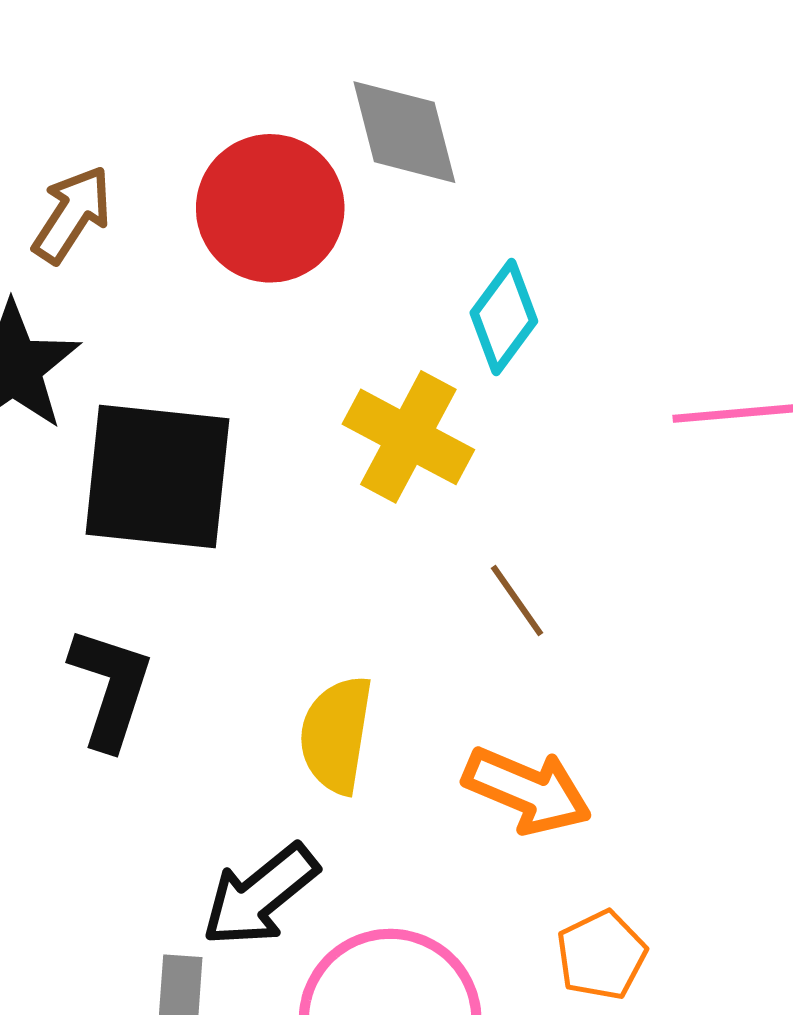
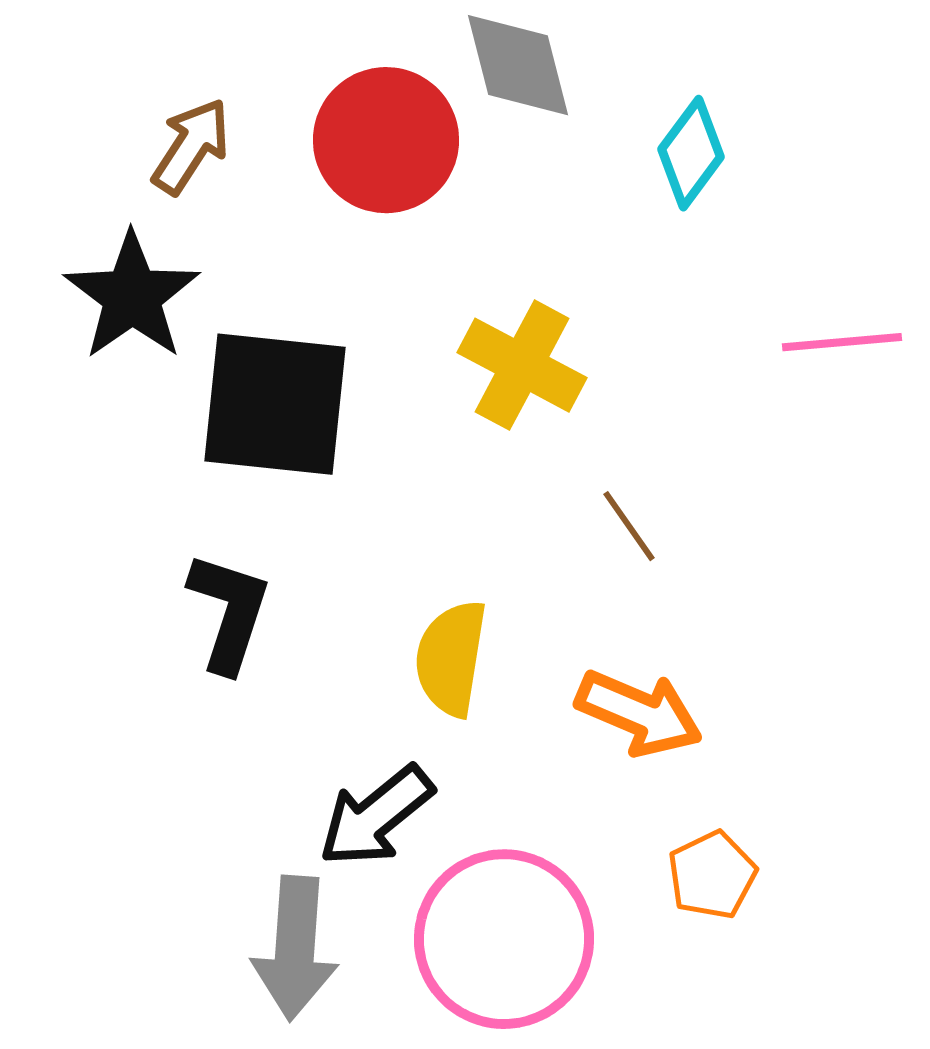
cyan diamond: (504, 317) -> (691, 153), moved

